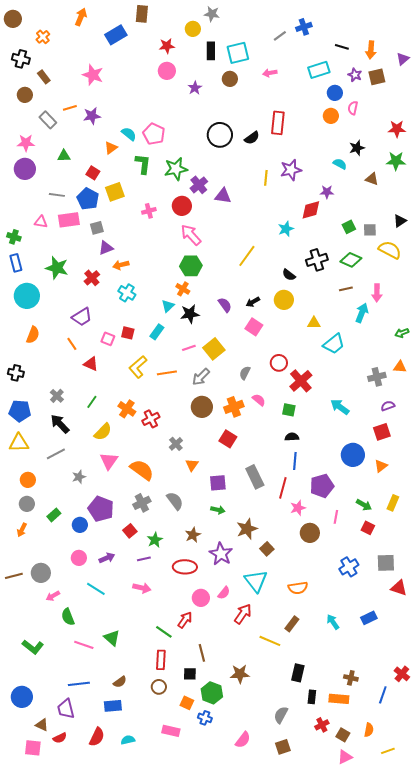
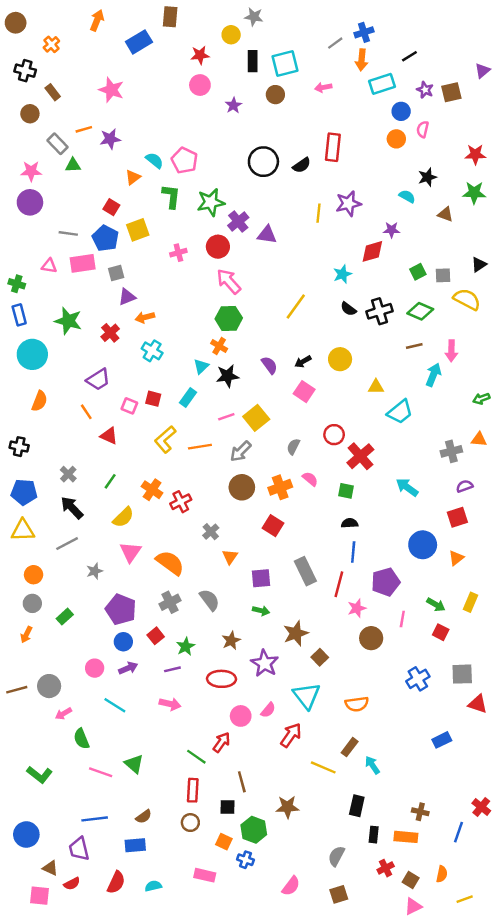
black line: (342, 47) -> (409, 56), turned -48
orange arrow: (371, 50) -> (362, 60), moved
green triangle: (64, 156) -> (73, 165), moved
black semicircle: (289, 275) -> (348, 309), moved
blue circle: (80, 525) -> (123, 642), moved
cyan arrow: (333, 622) -> (372, 765), moved

